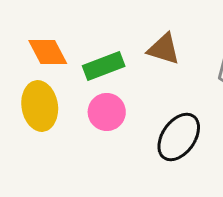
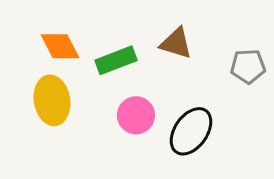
pink circle: (107, 112) -> (136, 115), moved

